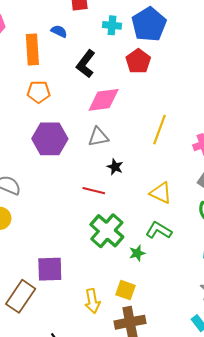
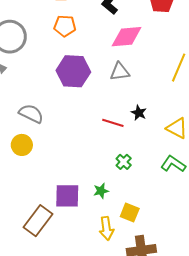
black star: (115, 167) -> (139, 113), moved
green cross: (107, 231) -> (124, 162), size x0.5
green star: (137, 253) -> (101, 191), moved
yellow square: (125, 290) -> (130, 213), moved

